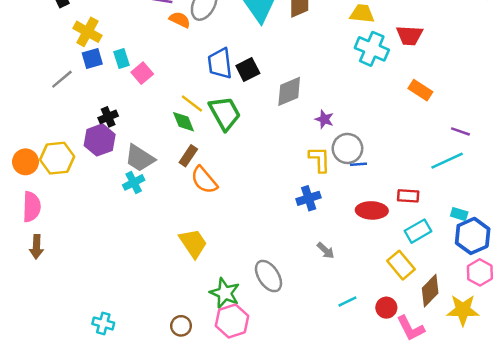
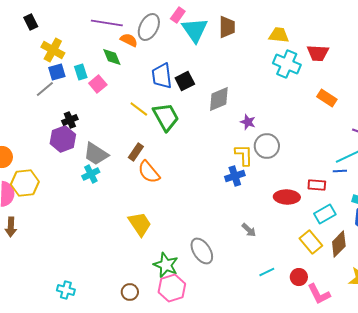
gray line: (62, 79) -> (45, 89), moved
green diamond: (183, 122) -> (112, 57), moved
yellow hexagon: (57, 158) -> (25, 183), moved
blue line: (358, 164) -> (340, 171), moved
blue cross: (309, 198) -> (235, 176), moved
brown diamond: (430, 291) -> (339, 244), moved

